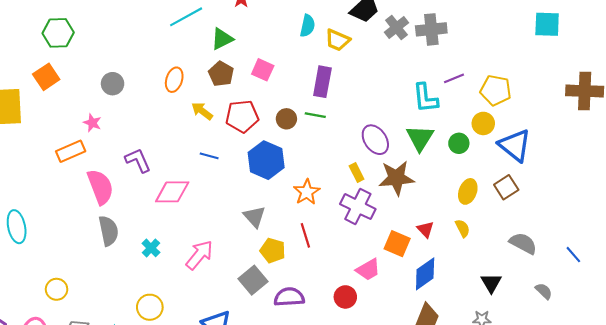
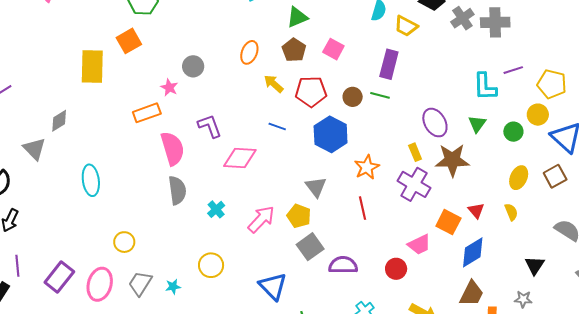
gray circle: (113, 84) -> (193, 66), moved
green triangle: (420, 138) -> (477, 124), size x0.7
yellow pentagon: (273, 250) -> (299, 216), moved

